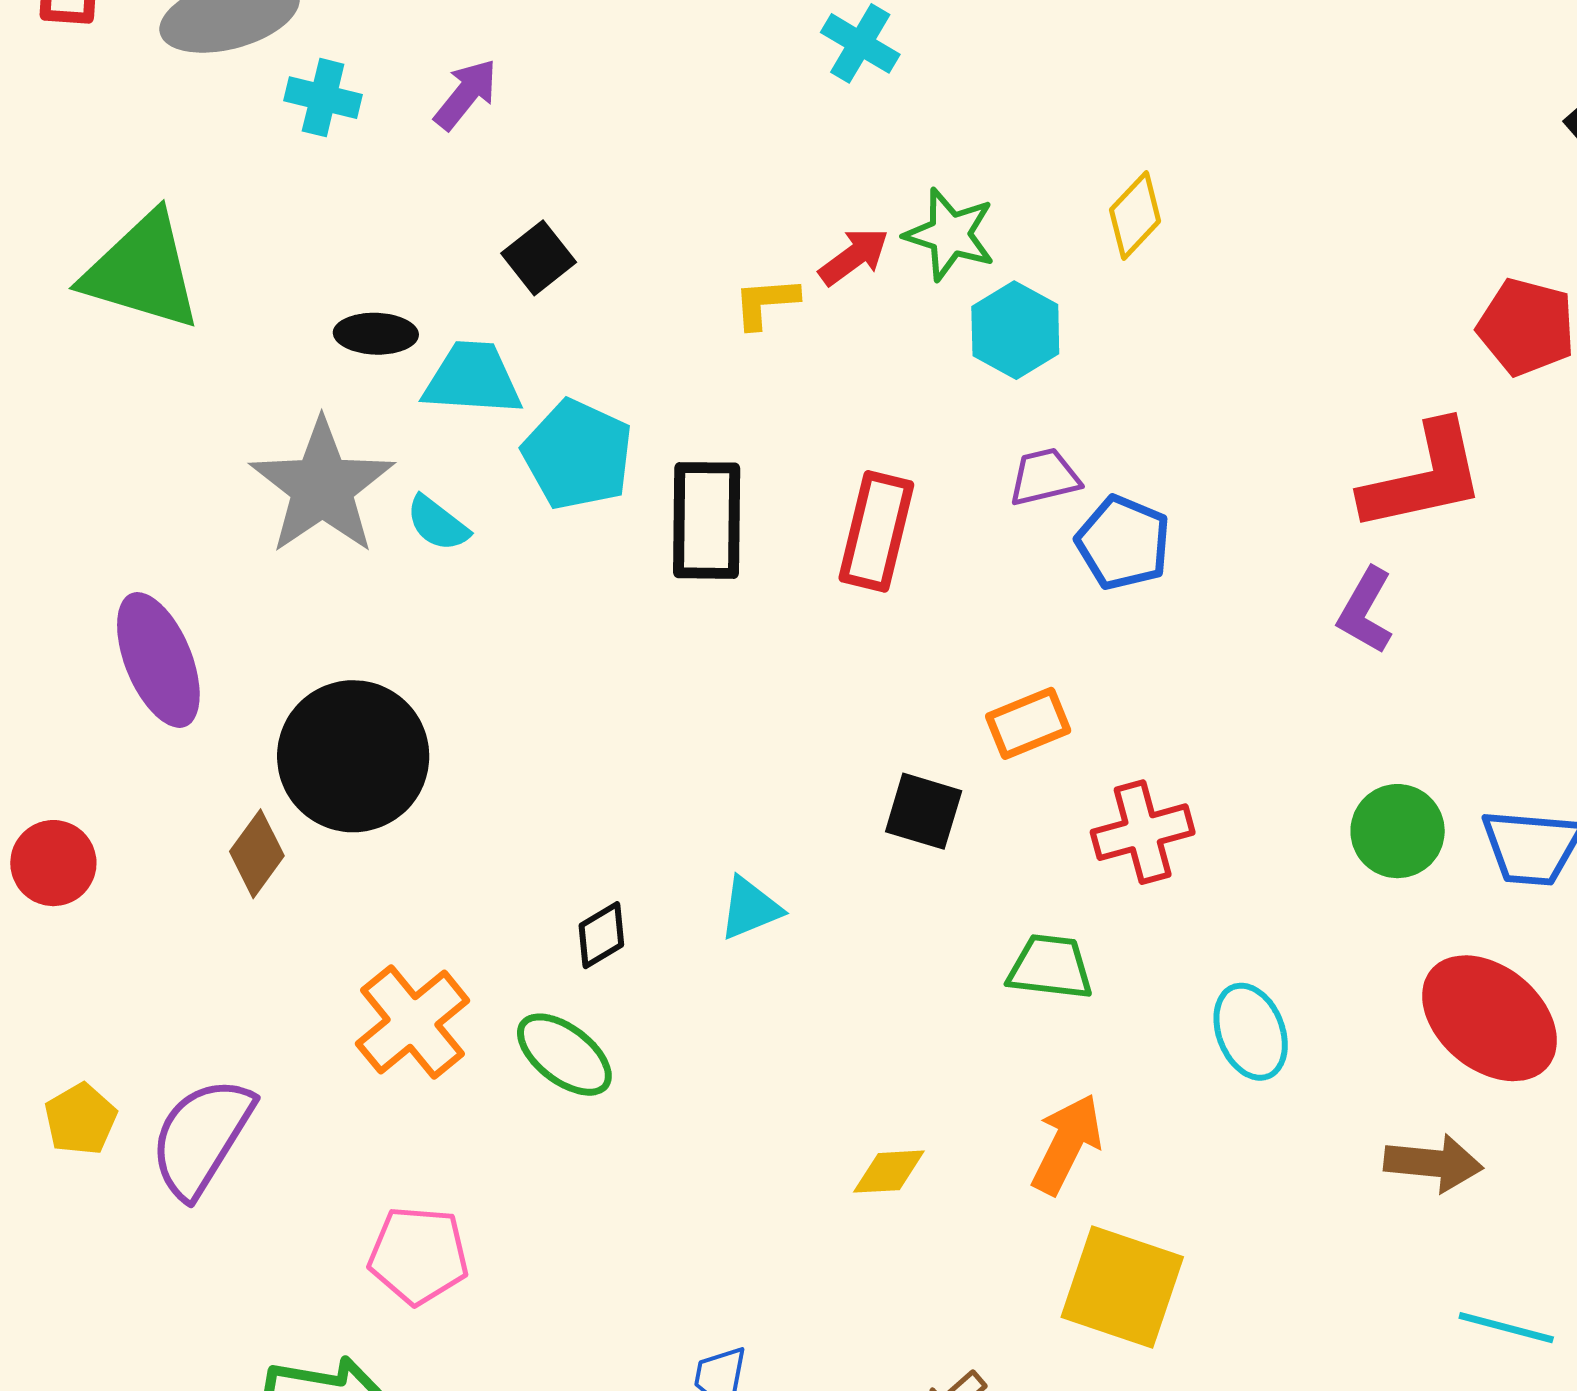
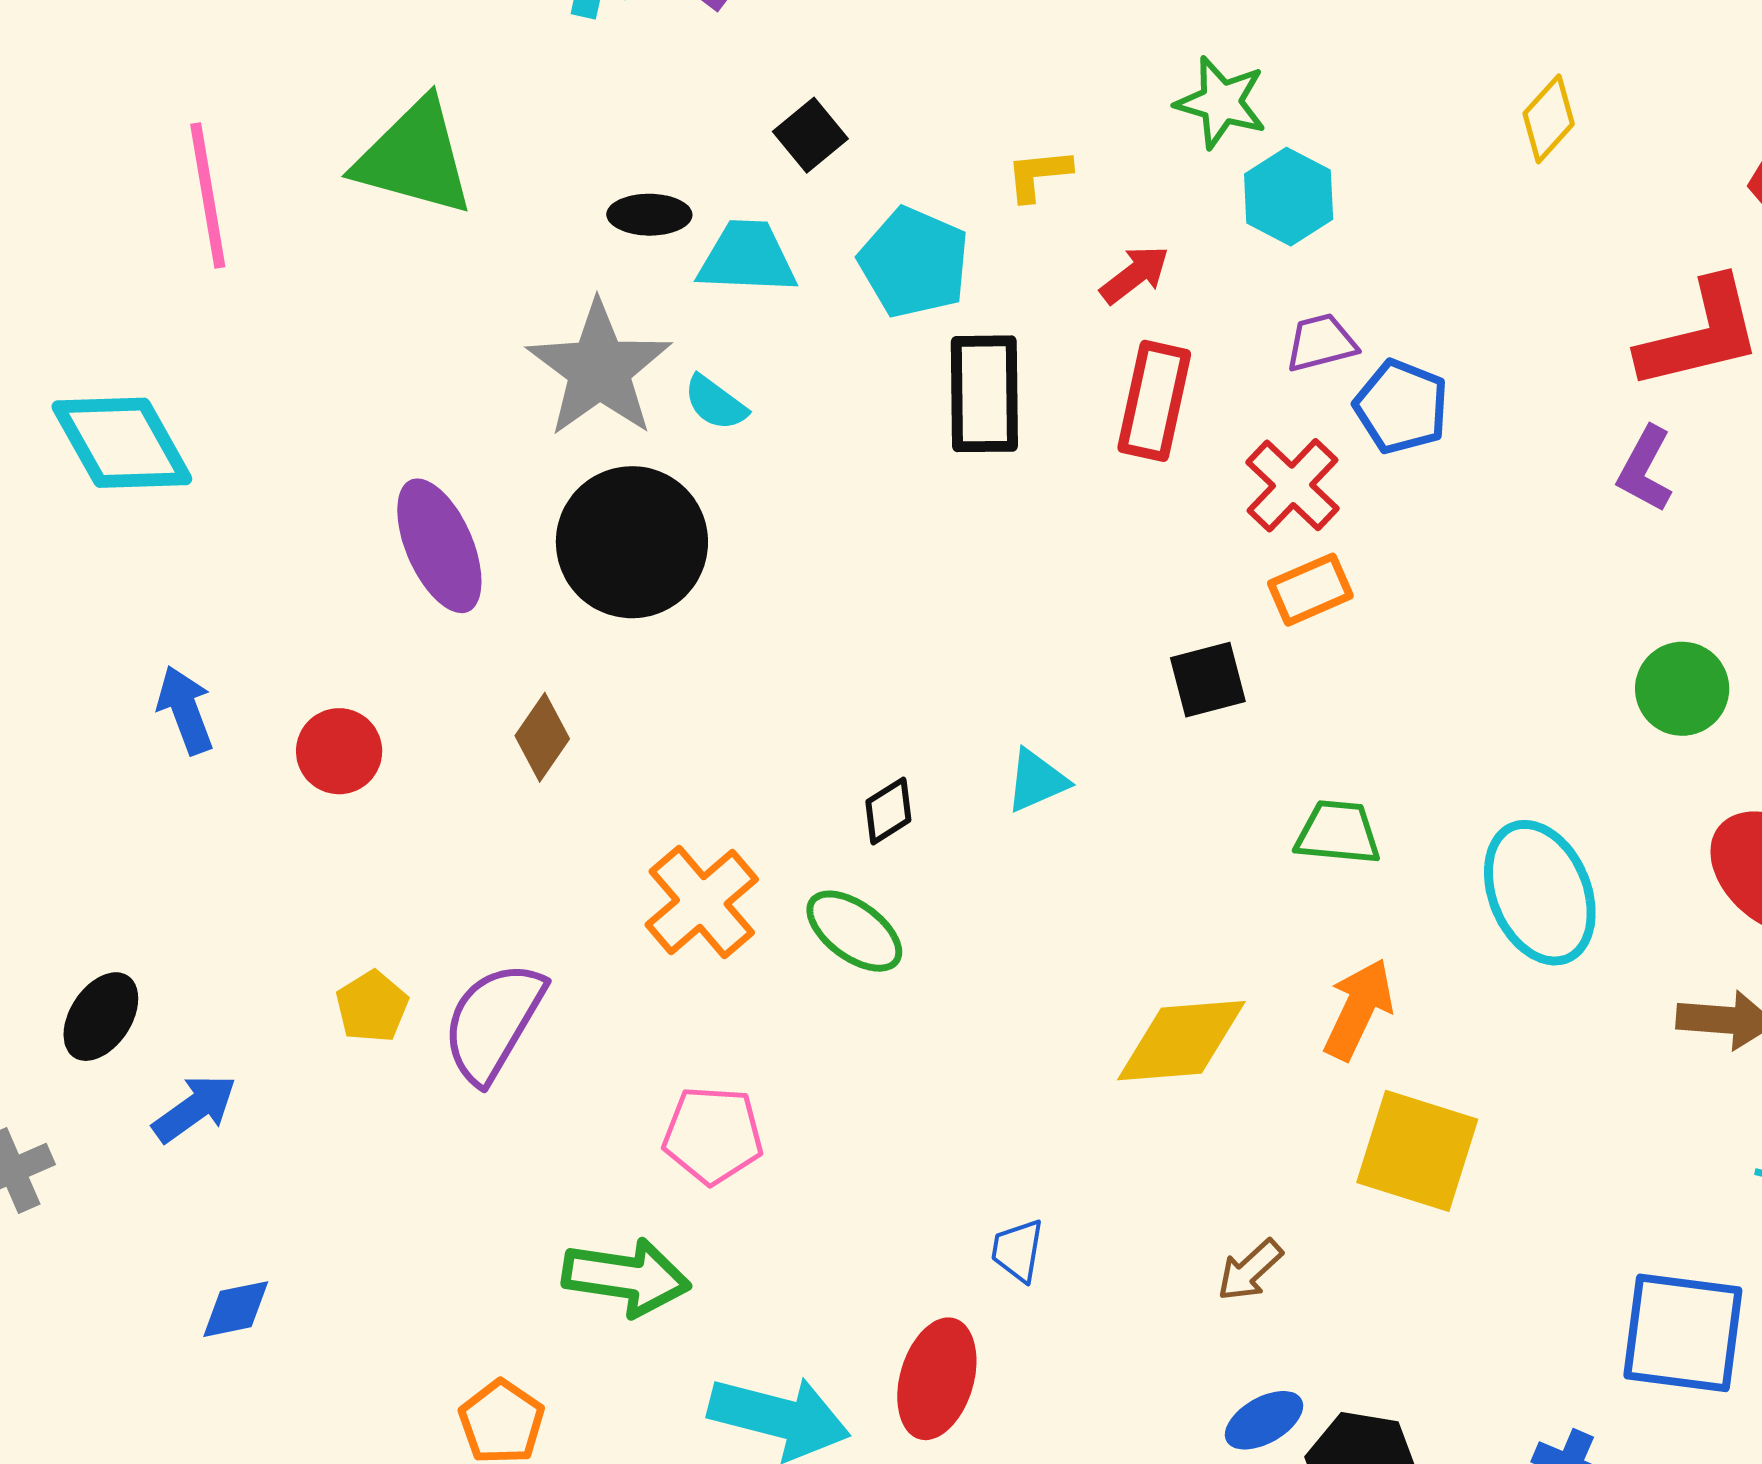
yellow diamond: (1135, 216) -> (1549, 119), moved
red arrow: (854, 257) -> (1135, 275), moved
cyan pentagon: (578, 455) -> (914, 262), moved
black circle: (353, 756) -> (632, 542), moved
black square: (924, 811) -> (1208, 680), turned -30
red cross: (1143, 832) -> (1292, 485), moved, turned -30
cyan ellipse: (1251, 1032) -> (1540, 893), size x1.5
yellow diamond: (889, 1172) -> (1181, 1041), size x1.8

